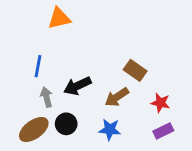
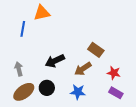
blue line: (38, 66) -> (23, 29), moved
gray arrow: (46, 97) -> (19, 69), moved
purple rectangle: (163, 131) -> (116, 93), turned 56

